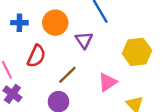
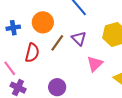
purple triangle: (84, 40) -> (79, 38), moved
brown line: (67, 75) -> (57, 43), moved

